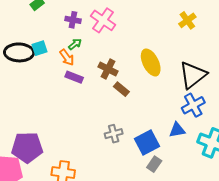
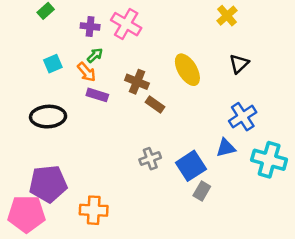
black ellipse: (19, 52) -> (48, 117), moved
black triangle: (193, 75) -> (239, 64), moved, size x0.6

